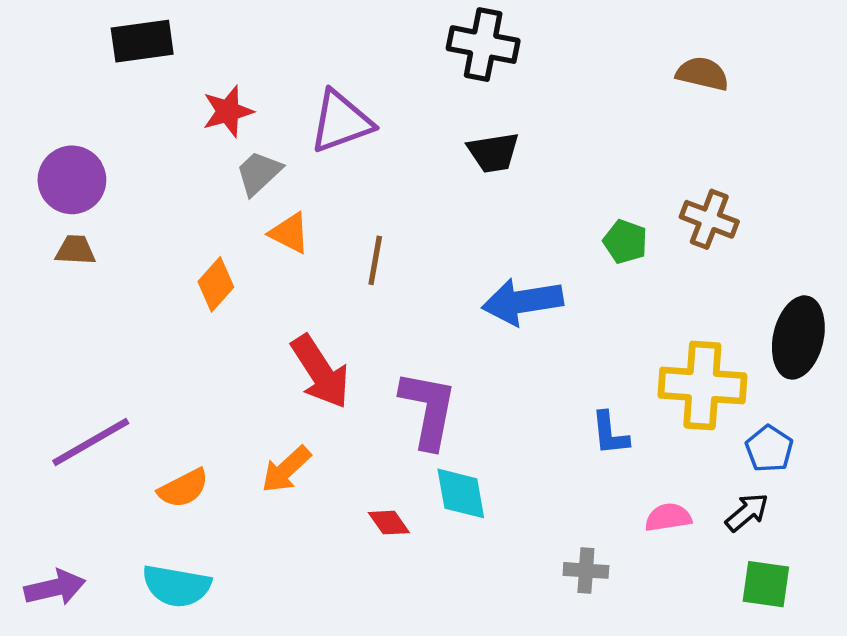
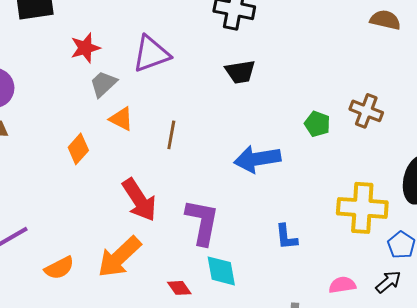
brown semicircle: (702, 74) -> (385, 20), moved
blue L-shape: (610, 433) -> (286, 237), moved
orange arrow: (286, 469) -> (119, 257), size x1.5

